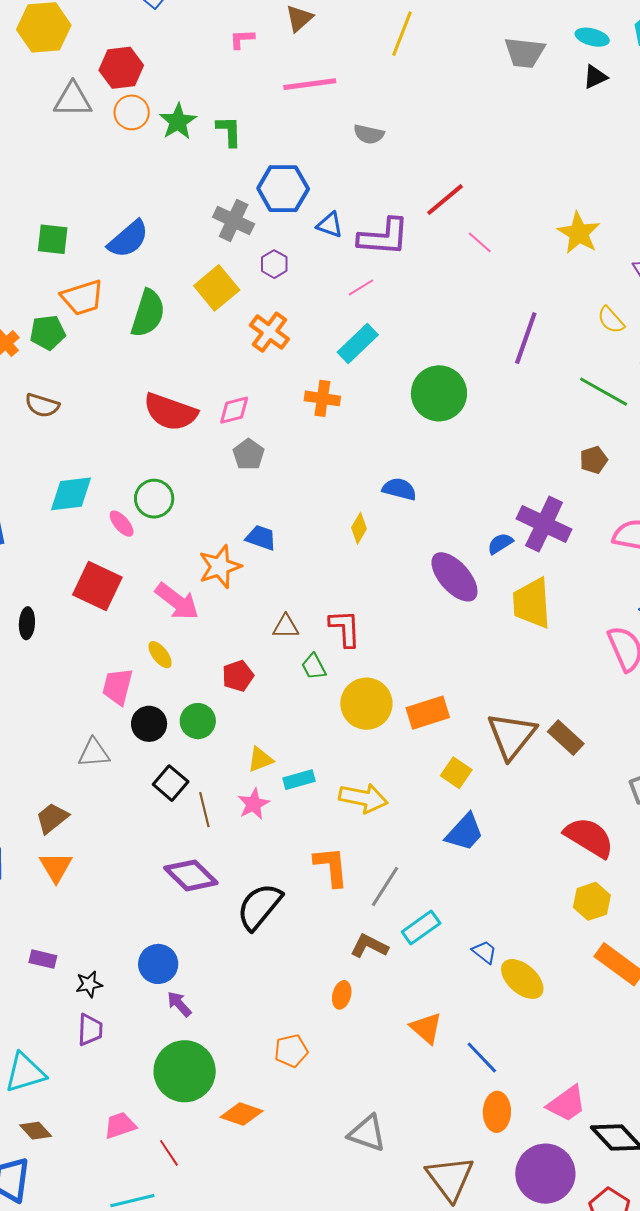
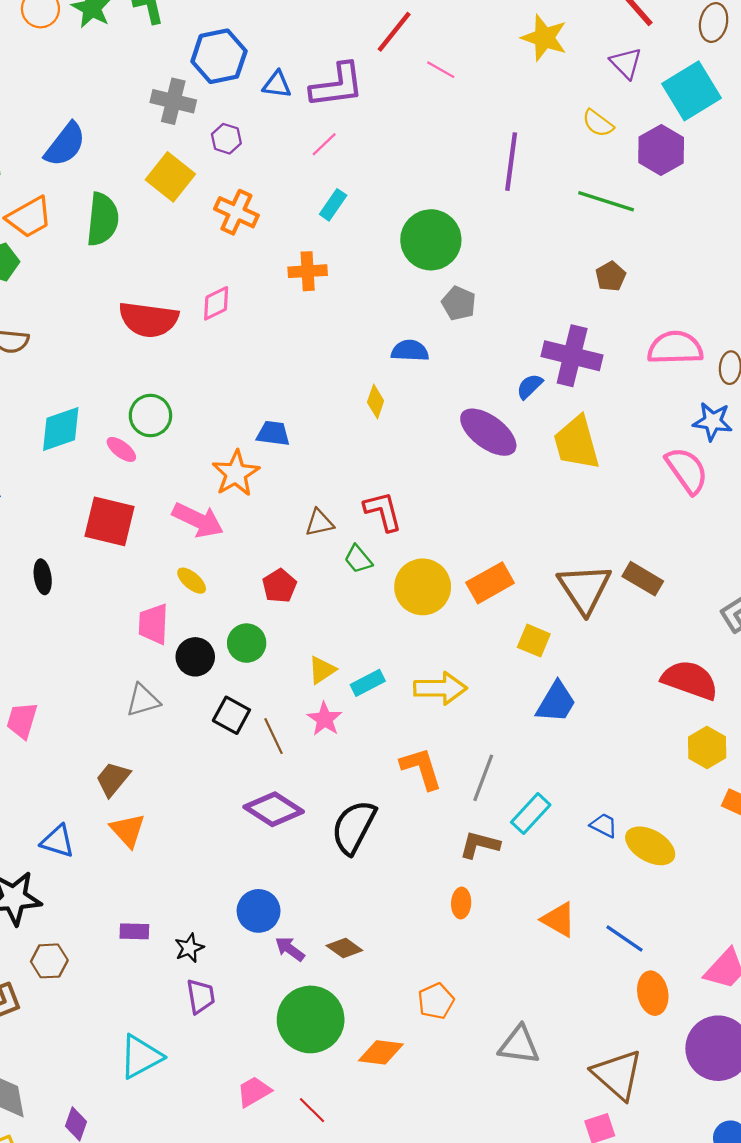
cyan rectangle: (358, 344) -> (333, 205), size x0.7
gray pentagon: (249, 454) -> (459, 303), moved
orange pentagon: (291, 1051) -> (436, 1001), moved
brown diamond: (36, 1131) -> (344, 948), moved

